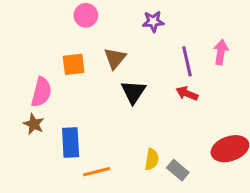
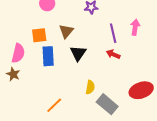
blue rectangle: (71, 143) -> (48, 56), moved
yellow semicircle: (152, 159) -> (90, 87), moved
gray rectangle: (178, 170) -> (107, 104), size x1.5
orange line: (97, 172) -> (54, 105), turned -30

